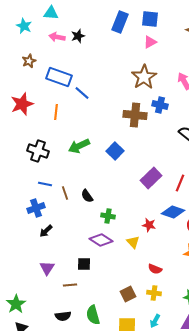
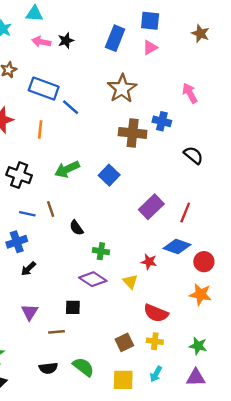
blue rectangle: (120, 22) -> (115, 38), moved
brown star: (144, 77) -> (122, 89), moved
brown line: (65, 193) -> (51, 209), moved
red semicircle: (155, 269) -> (156, 313), size x1.5
green semicircle: (93, 315) -> (83, 367), turned 144

